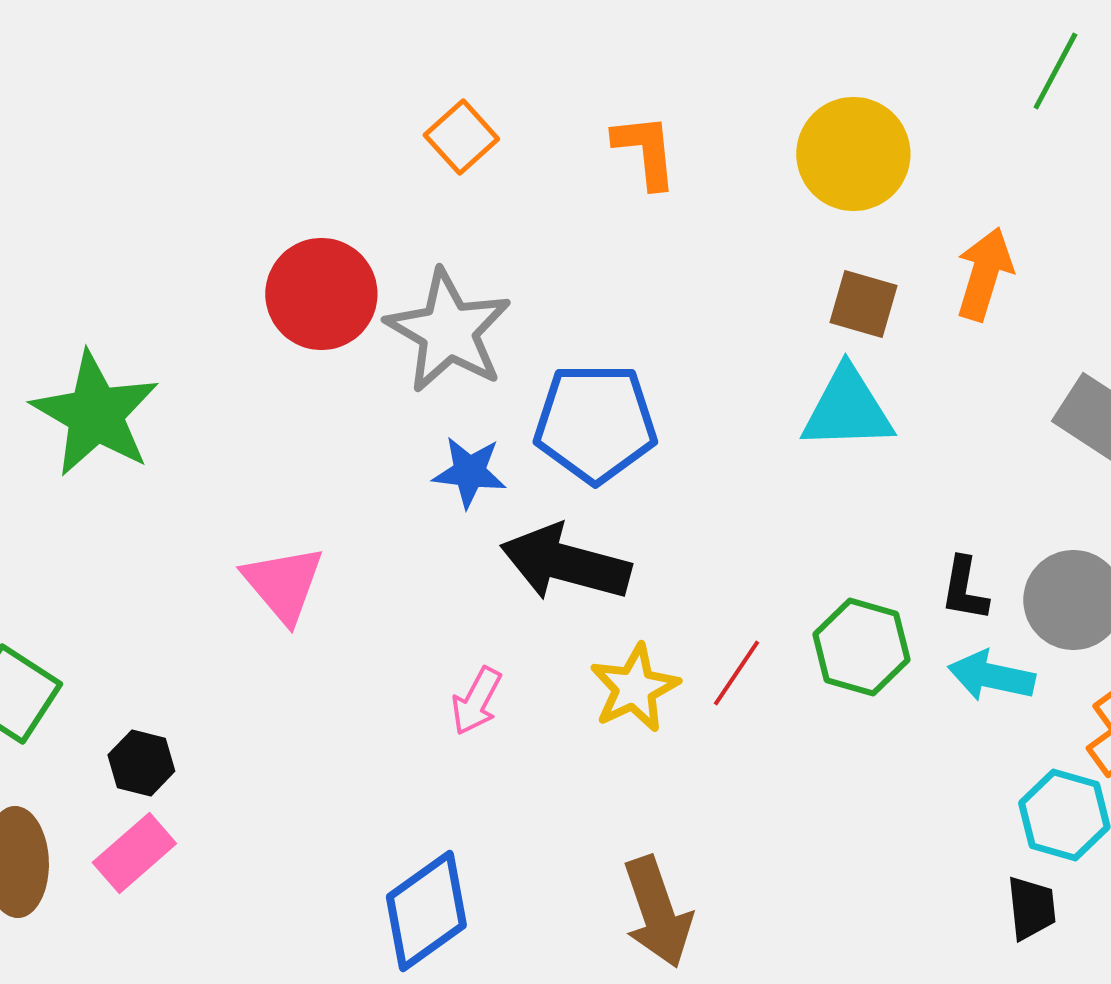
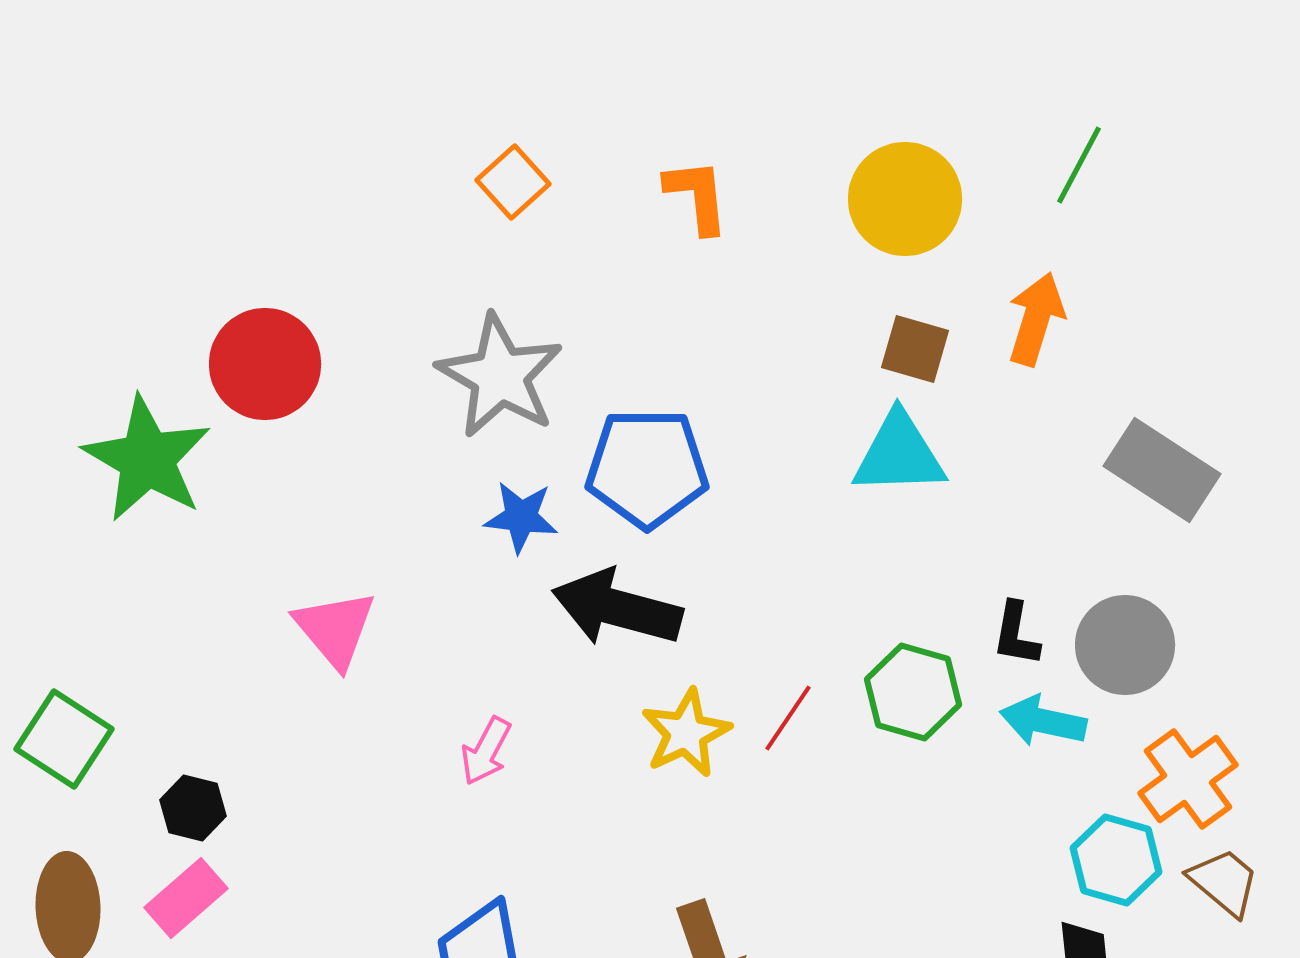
green line: (1055, 71) -> (1079, 165), moved
red circle: (321, 294) -> (265, 364), moved
pink arrow: (476, 701) -> (486, 751), moved

